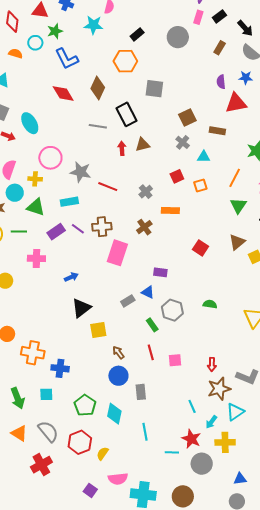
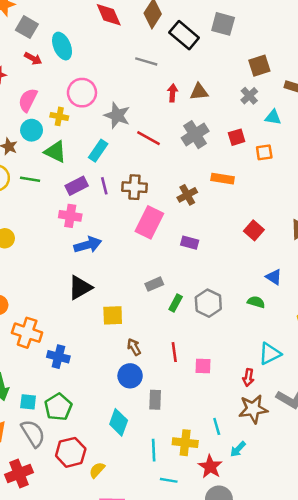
black rectangle: (126, 114) -> (184, 35), moved, turned -30
gray cross: (146, 192) -> (195, 135), moved, size x1.5
cyan rectangle: (69, 202) -> (98, 151), turned -54
purple line: (78, 229) -> (104, 186), turned 32
pink cross: (36, 258) -> (70, 216), moved
purple rectangle: (160, 272) -> (190, 243), moved
blue arrow: (71, 277) -> (88, 245), size x1.5
blue triangle: (148, 292) -> (274, 277), moved
black triangle: (81, 308) -> (80, 288), moved
green rectangle: (152, 325) -> (176, 303), moved, turned 56
cyan square: (46, 394) -> (28, 402), moved
green pentagon: (85, 405) -> (58, 407), moved
cyan triangle: (235, 412) -> (270, 354), moved
yellow cross: (225, 442) -> (185, 443), moved
cyan line: (172, 452) -> (169, 480), moved

